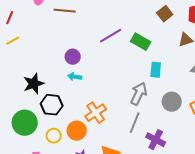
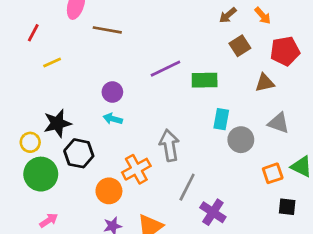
yellow line: (13, 41) -> (52, 62), moved
green rectangle: (141, 42) -> (205, 80), turned -36
gray arrow: (139, 94) -> (169, 145), moved, turned -40
gray circle: (172, 102) -> (241, 140), moved
yellow circle: (54, 136) -> (30, 142), moved

